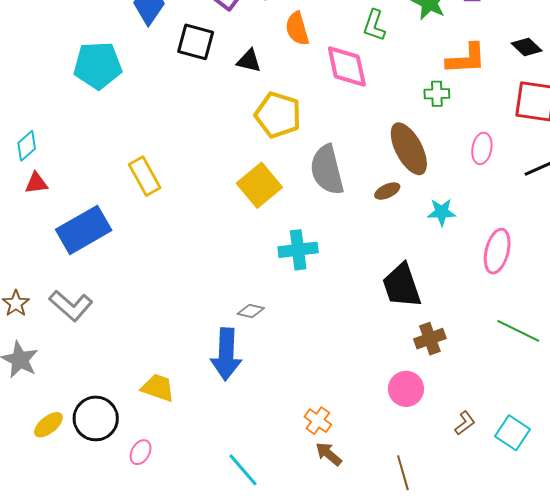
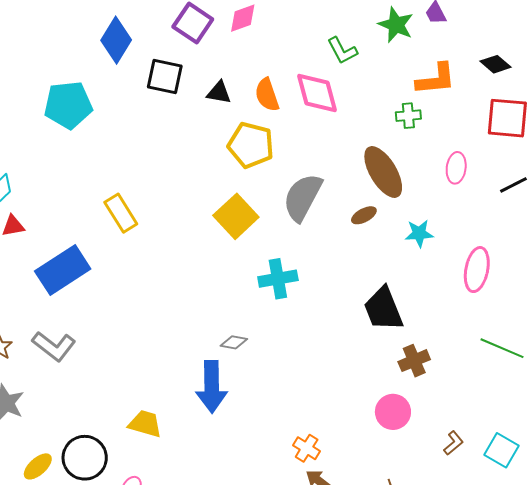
green L-shape: (374, 25) -> (342, 51), turned -44
orange semicircle: (297, 29) -> (267, 95), moved
gray semicircle: (327, 170) -> (303, 197), turned 45

